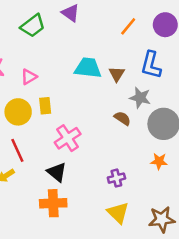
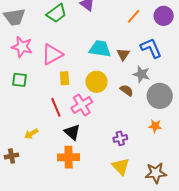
blue L-shape: (151, 65) -> (151, 48), turned 140
pink triangle: (29, 77) -> (52, 54), size x1.6
yellow circle: (18, 112) -> (96, 82), moved
red line: (17, 150) -> (56, 107), moved

